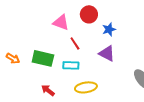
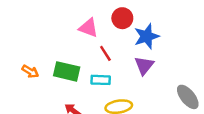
blue star: (109, 29) -> (147, 36), size x1.5
purple triangle: (107, 53) -> (144, 65), turned 42

